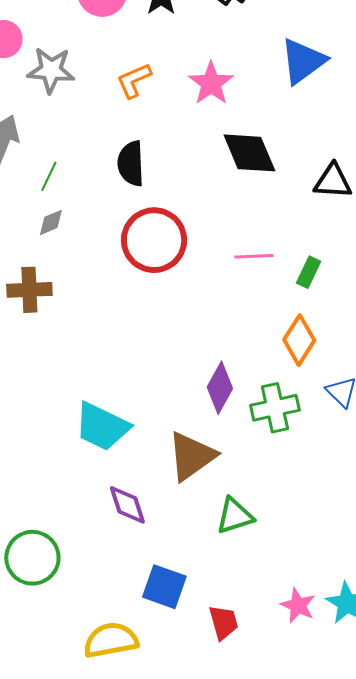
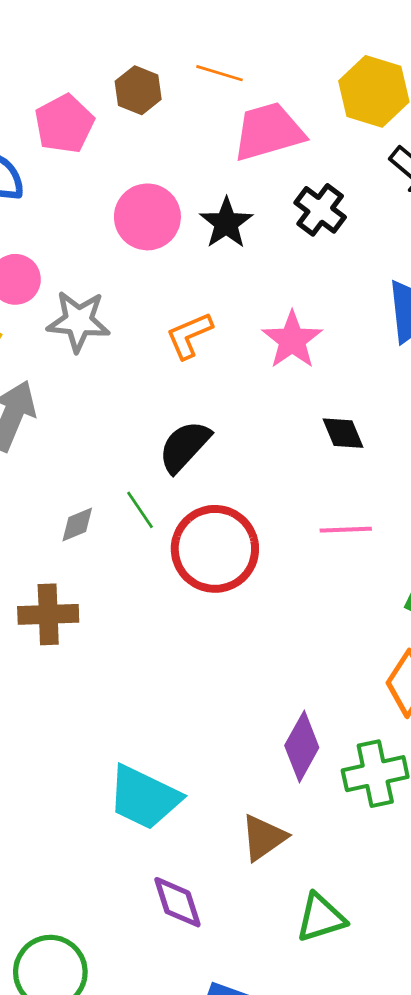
black diamond: (249, 153) -> (343, 433), size x0.6
black semicircle: (131, 163) -> (184, 446), turned 45
green line: (49, 176) -> (140, 510), moved, turned -60
pink line: (254, 256) -> (346, 530), moved
brown triangle: (192, 456) -> (264, 838), size x0.7

